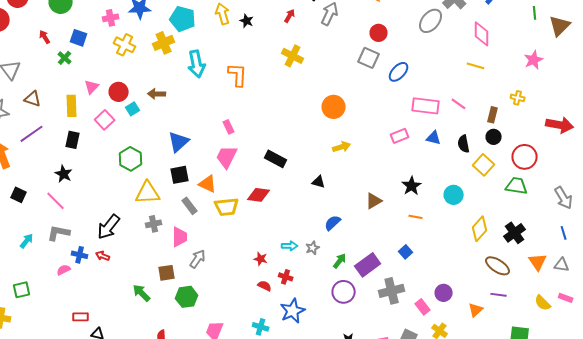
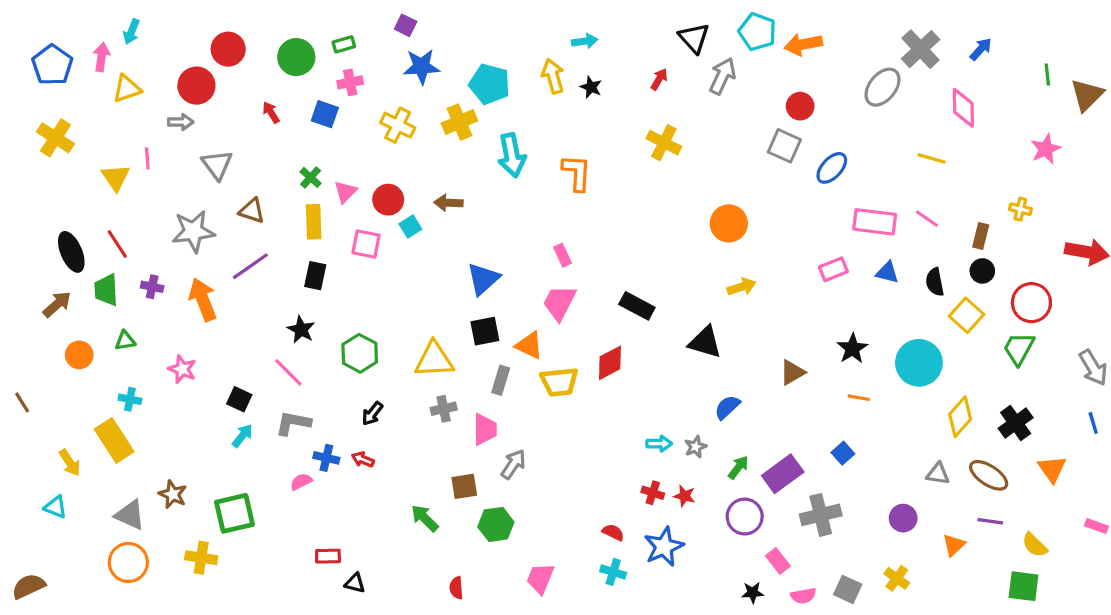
pink cross: (111, 18) -> (350, 82), moved
green cross: (65, 58) -> (311, 177), moved
yellow line: (476, 66) -> (932, 158), moved
pink square: (105, 120) -> (366, 244), turned -36
green hexagon: (131, 159) -> (360, 353), moved
black triangle: (319, 182) -> (705, 342), size x1.6
green trapezoid: (517, 186) -> (1019, 349), turned -70
black square: (19, 195) -> (239, 399), moved
red diamond: (259, 195) -> (610, 363), turned -35
cyan circle: (454, 195) -> (919, 363), size x1.5
gray rectangle: (190, 206) -> (501, 380), turned 54
black arrow: (109, 227) -> (372, 414), size x0.6
red star: (261, 259) -> (684, 496), moved
gray triangle: (562, 265) -> (938, 474), moved
red semicircle: (265, 286) -> (613, 532), moved
green square: (22, 290) -> (234, 513), size x1.5
yellow semicircle: (543, 303) -> (1035, 545), moved
pink rectangle: (423, 307) -> (778, 561), moved

